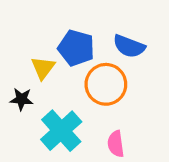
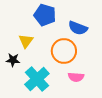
blue pentagon: (76, 48) -> (45, 15), moved
pink semicircle: (116, 144) -> (76, 77), moved, turned -77

